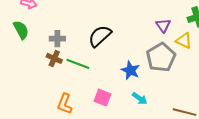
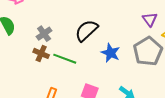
gray cross: (57, 39) -> (44, 34), turned -35
blue star: (130, 70) -> (111, 53), moved

